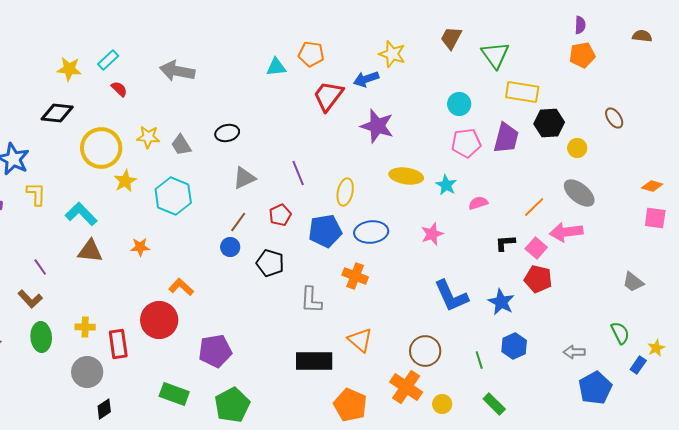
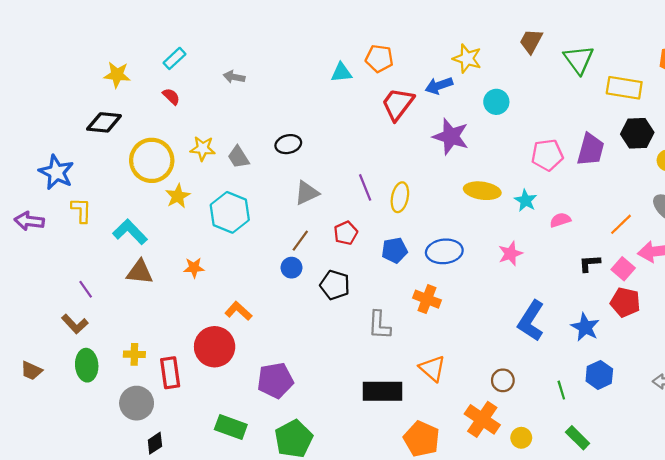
cyan rectangle: (108, 60) -> (174, 58), moved
gray arrow: (177, 71) -> (234, 77), size x0.6
yellow rectangle: (522, 92) -> (624, 88), moved
cyan circle: (459, 104) -> (496, 102), moved
yellow ellipse: (345, 192) -> (400, 197), moved
blue pentagon: (325, 231) -> (394, 250), size x0.7
blue L-shape: (451, 296) -> (531, 321), turned 57
brown circle: (425, 351) -> (503, 380), size x0.7

